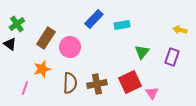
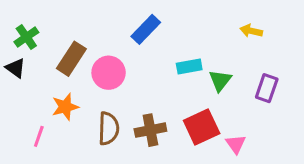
cyan rectangle: (122, 25) -> (189, 66), moved
yellow arrow: (180, 30) -> (251, 31), moved

